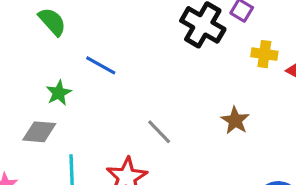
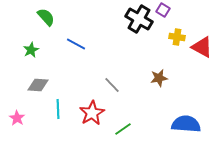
green star: (59, 93) -> (31, 50), moved
brown star: (235, 120) -> (159, 78), turned 30

